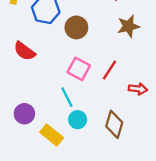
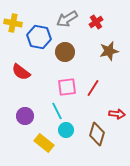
pink square: (79, 69) -> (67, 87), turned -36
red arrow: (138, 89) -> (117, 114), moved
purple circle: (24, 114) -> (25, 116), moved

